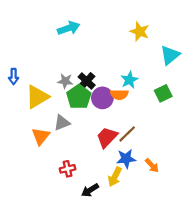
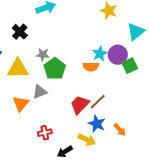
black cross: (87, 81) -> (20, 32), moved
yellow triangle: (37, 97) -> (18, 69), turned 30
purple circle: (102, 98) -> (118, 55), moved
blue star: (126, 159) -> (97, 124), turned 30
yellow arrow: (115, 177) -> (87, 140), turned -90

